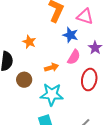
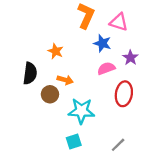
pink semicircle: (74, 57) -> (106, 68), turned -140
orange arrow: (52, 67) -> (65, 80), moved, turned 32

